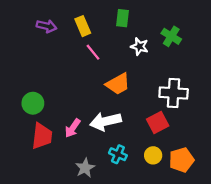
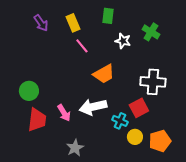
purple arrow: (46, 26) -> (41, 23), turned 42
pink arrow: (73, 128) -> (64, 113), turned -66
cyan cross: (118, 154) -> (120, 121), moved

